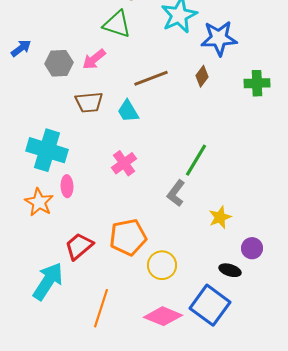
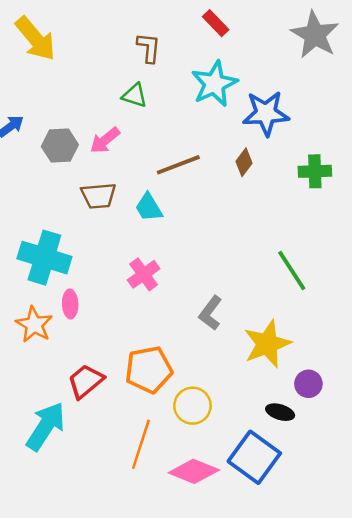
green triangle: (117, 24) -> (135, 95), size x0.7
green line: (196, 160) -> (292, 270), moved, turned -64
yellow star: (220, 217) -> (267, 344), size x1.6
orange line: (101, 308) -> (141, 444), moved

